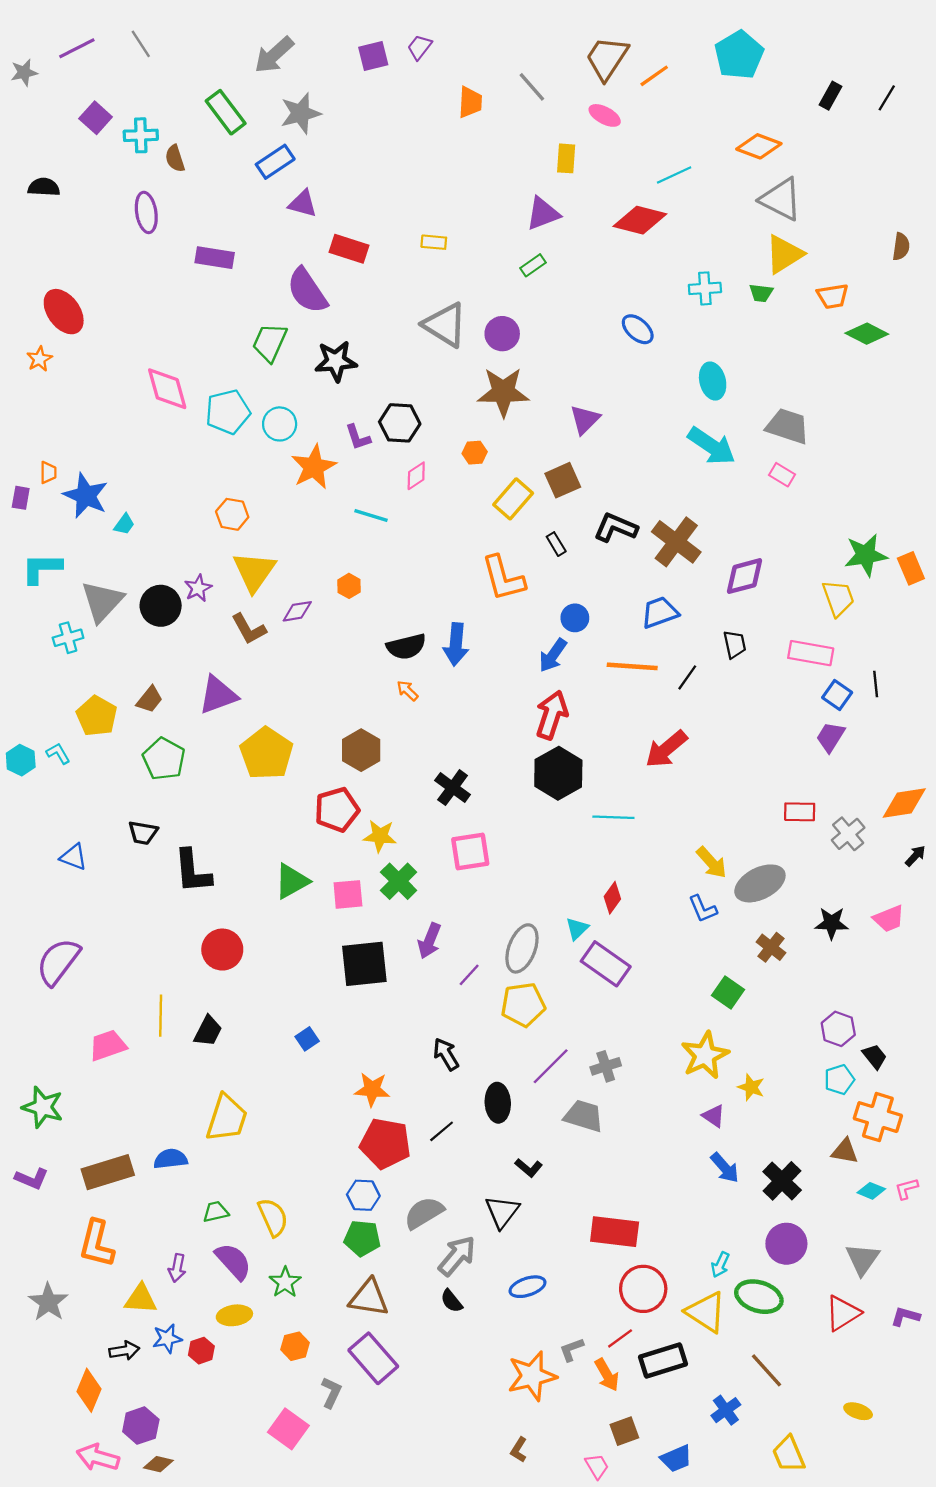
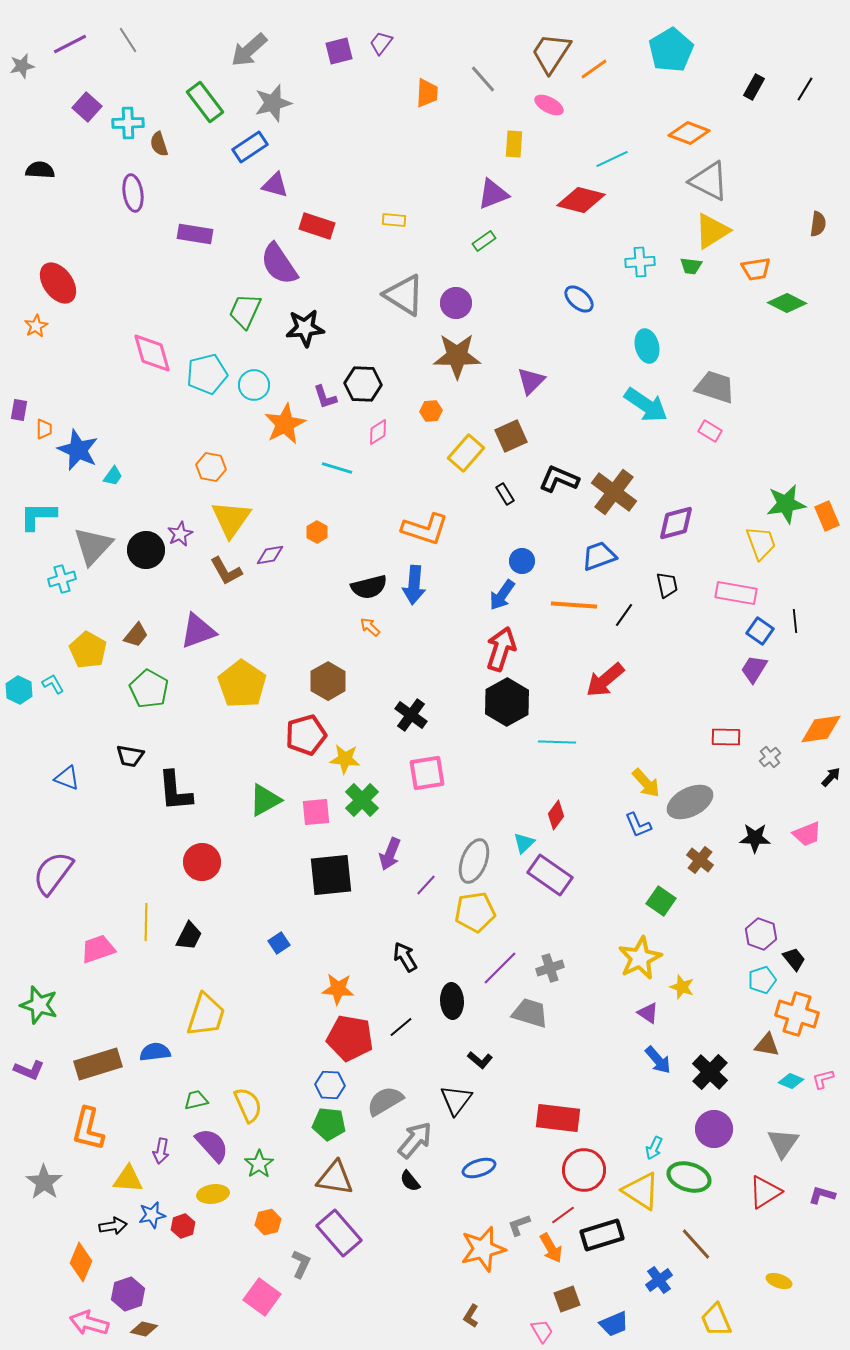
purple rectangle: (21, 498) -> (19, 410), moved
orange L-shape: (503, 578) -> (425, 529), moved, turned -57
gray cross: (848, 834) -> (770, 757), size x0.7

